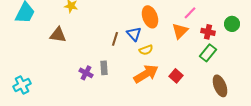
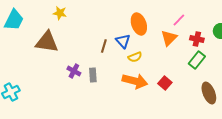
brown triangle: (58, 35) -> (47, 42), size x1.4
purple cross: (86, 73) -> (74, 71), moved
orange arrow: (146, 74) -> (135, 81), turned 45

